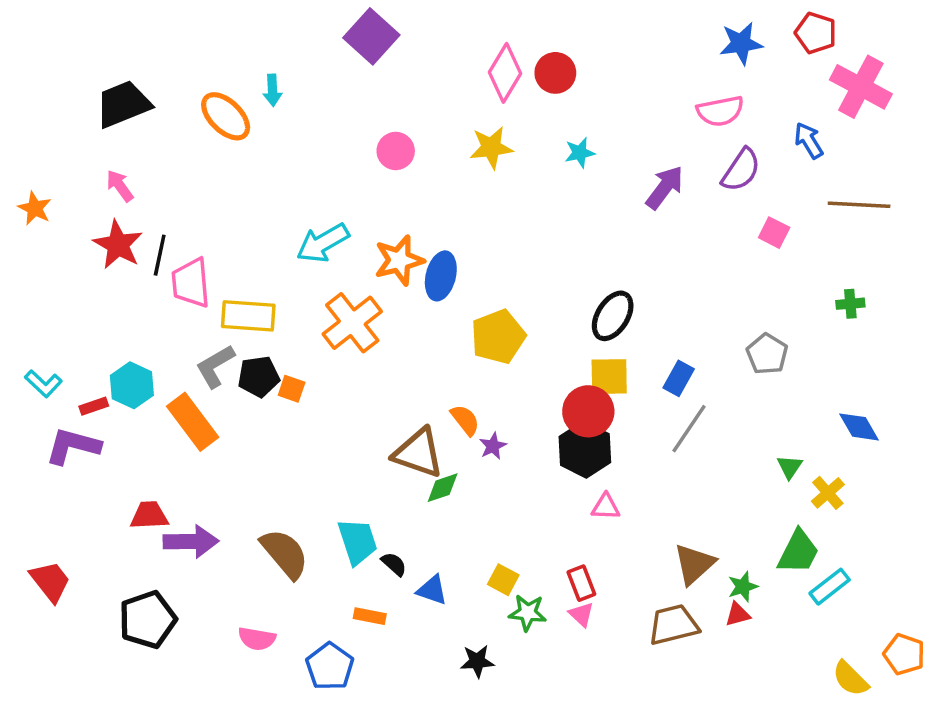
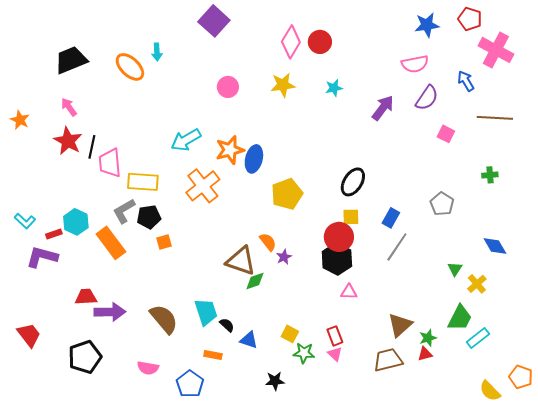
yellow square: (609, 377) -> (351, 217), size x0.7
orange square: (292, 389) -> (164, 242), moved, turned -35

